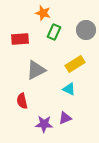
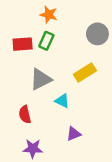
green rectangle: (54, 32) -> (46, 41), moved
cyan triangle: (69, 89) -> (62, 101), moved
purple star: (44, 124) -> (33, 149), moved

